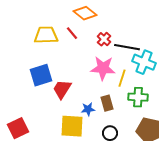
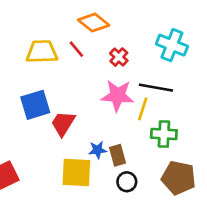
black line: (127, 47) -> (156, 88), moved
cyan cross: (144, 62) -> (172, 45), moved
brown rectangle: (107, 103) -> (117, 155), moved

